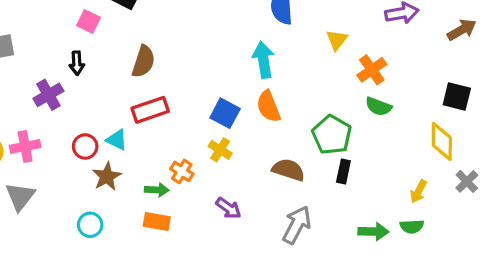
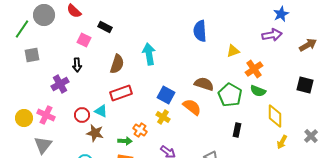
yellow triangle: (337, 40) -> (233, 51), turned 32
cyan arrow: (263, 60) -> (149, 54), moved
orange semicircle: (268, 106) -> (192, 107), moved, turned 150
green pentagon: (332, 135) -> (230, 95), moved
yellow diamond: (442, 141) -> (275, 116), moved
pink cross: (25, 146) -> (46, 115), turned 36
brown semicircle: (288, 170) -> (204, 84), moved
brown star: (107, 176) -> (95, 133), turned -30

